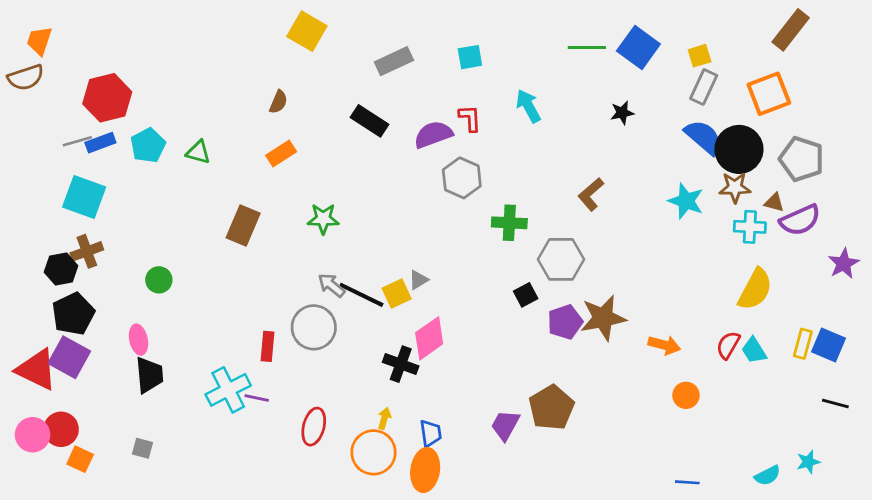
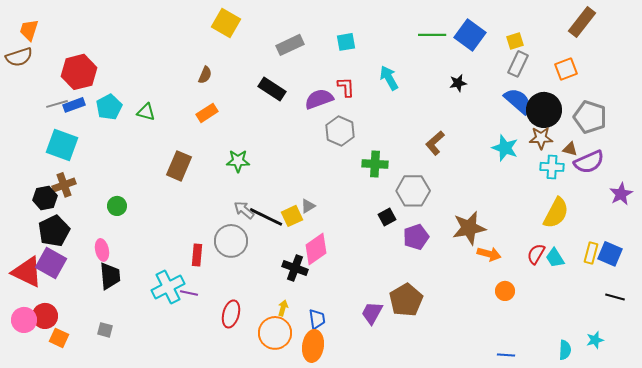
orange square: (769, 94) -> (566, 69), size x0.7
brown star: (603, 318) -> (469, 228), moved
cyan semicircle: (767, 475) -> (565, 350), turned -60

